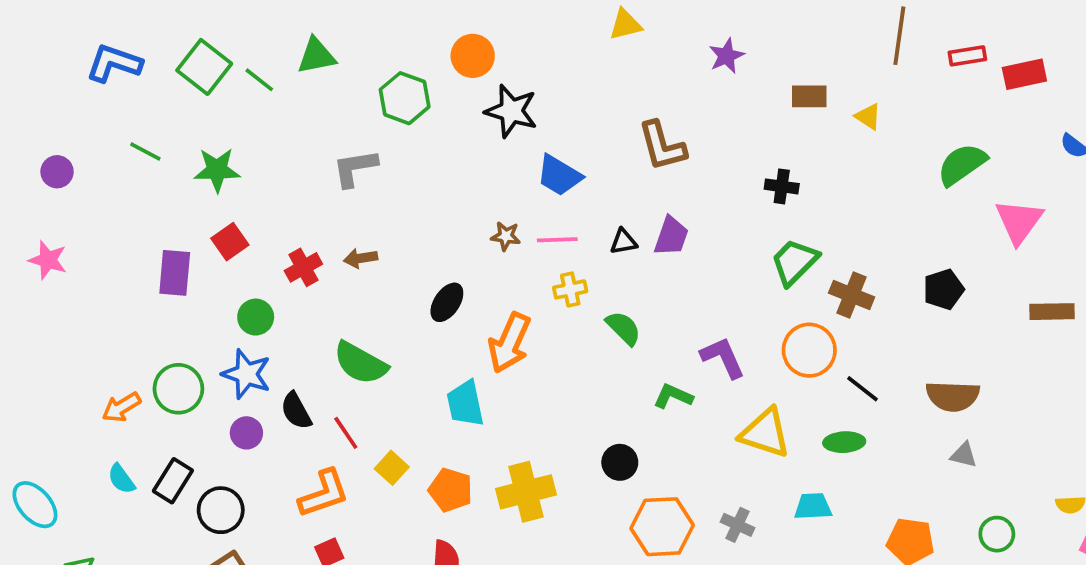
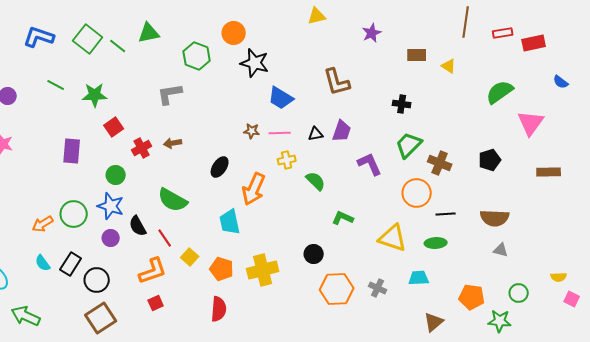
red square: (230, 242) -> (114, 127), moved
purple L-shape: (723, 358) -> (370, 164), moved
black line: (863, 389) -> (446, 214), turned -42

